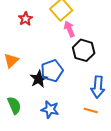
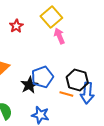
black hexagon: (84, 50) -> (77, 80), moved
orange line: (91, 110) -> (66, 94), moved

